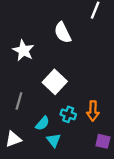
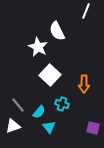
white star: (23, 50) -> (38, 47), moved
gray line: (19, 101) -> (18, 105), moved, turned -56
orange arrow: (93, 111) -> (84, 84), moved

